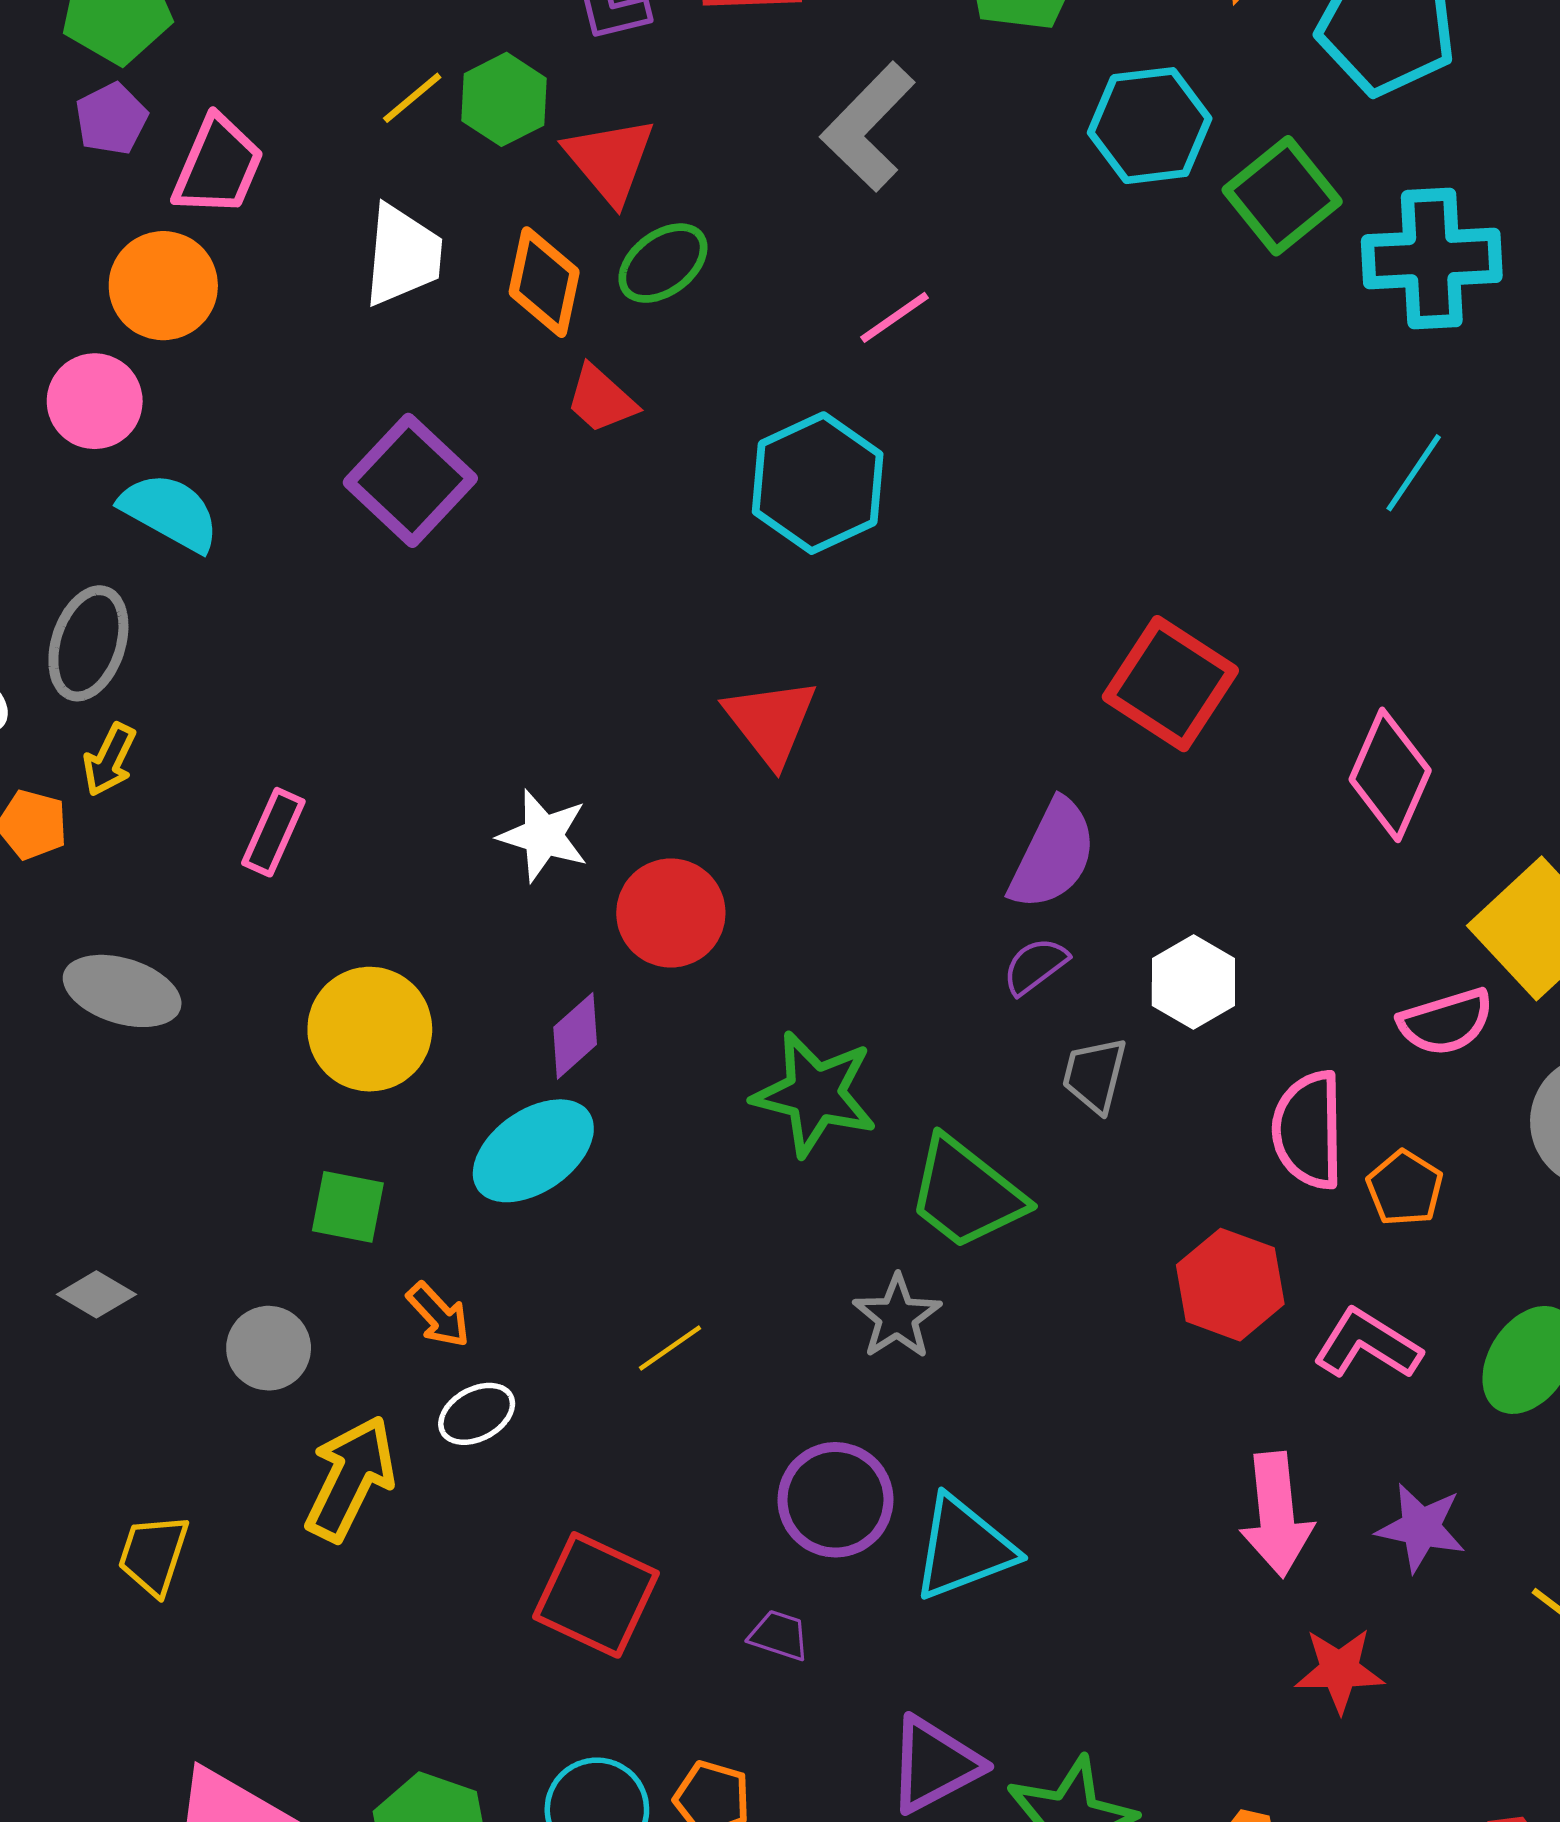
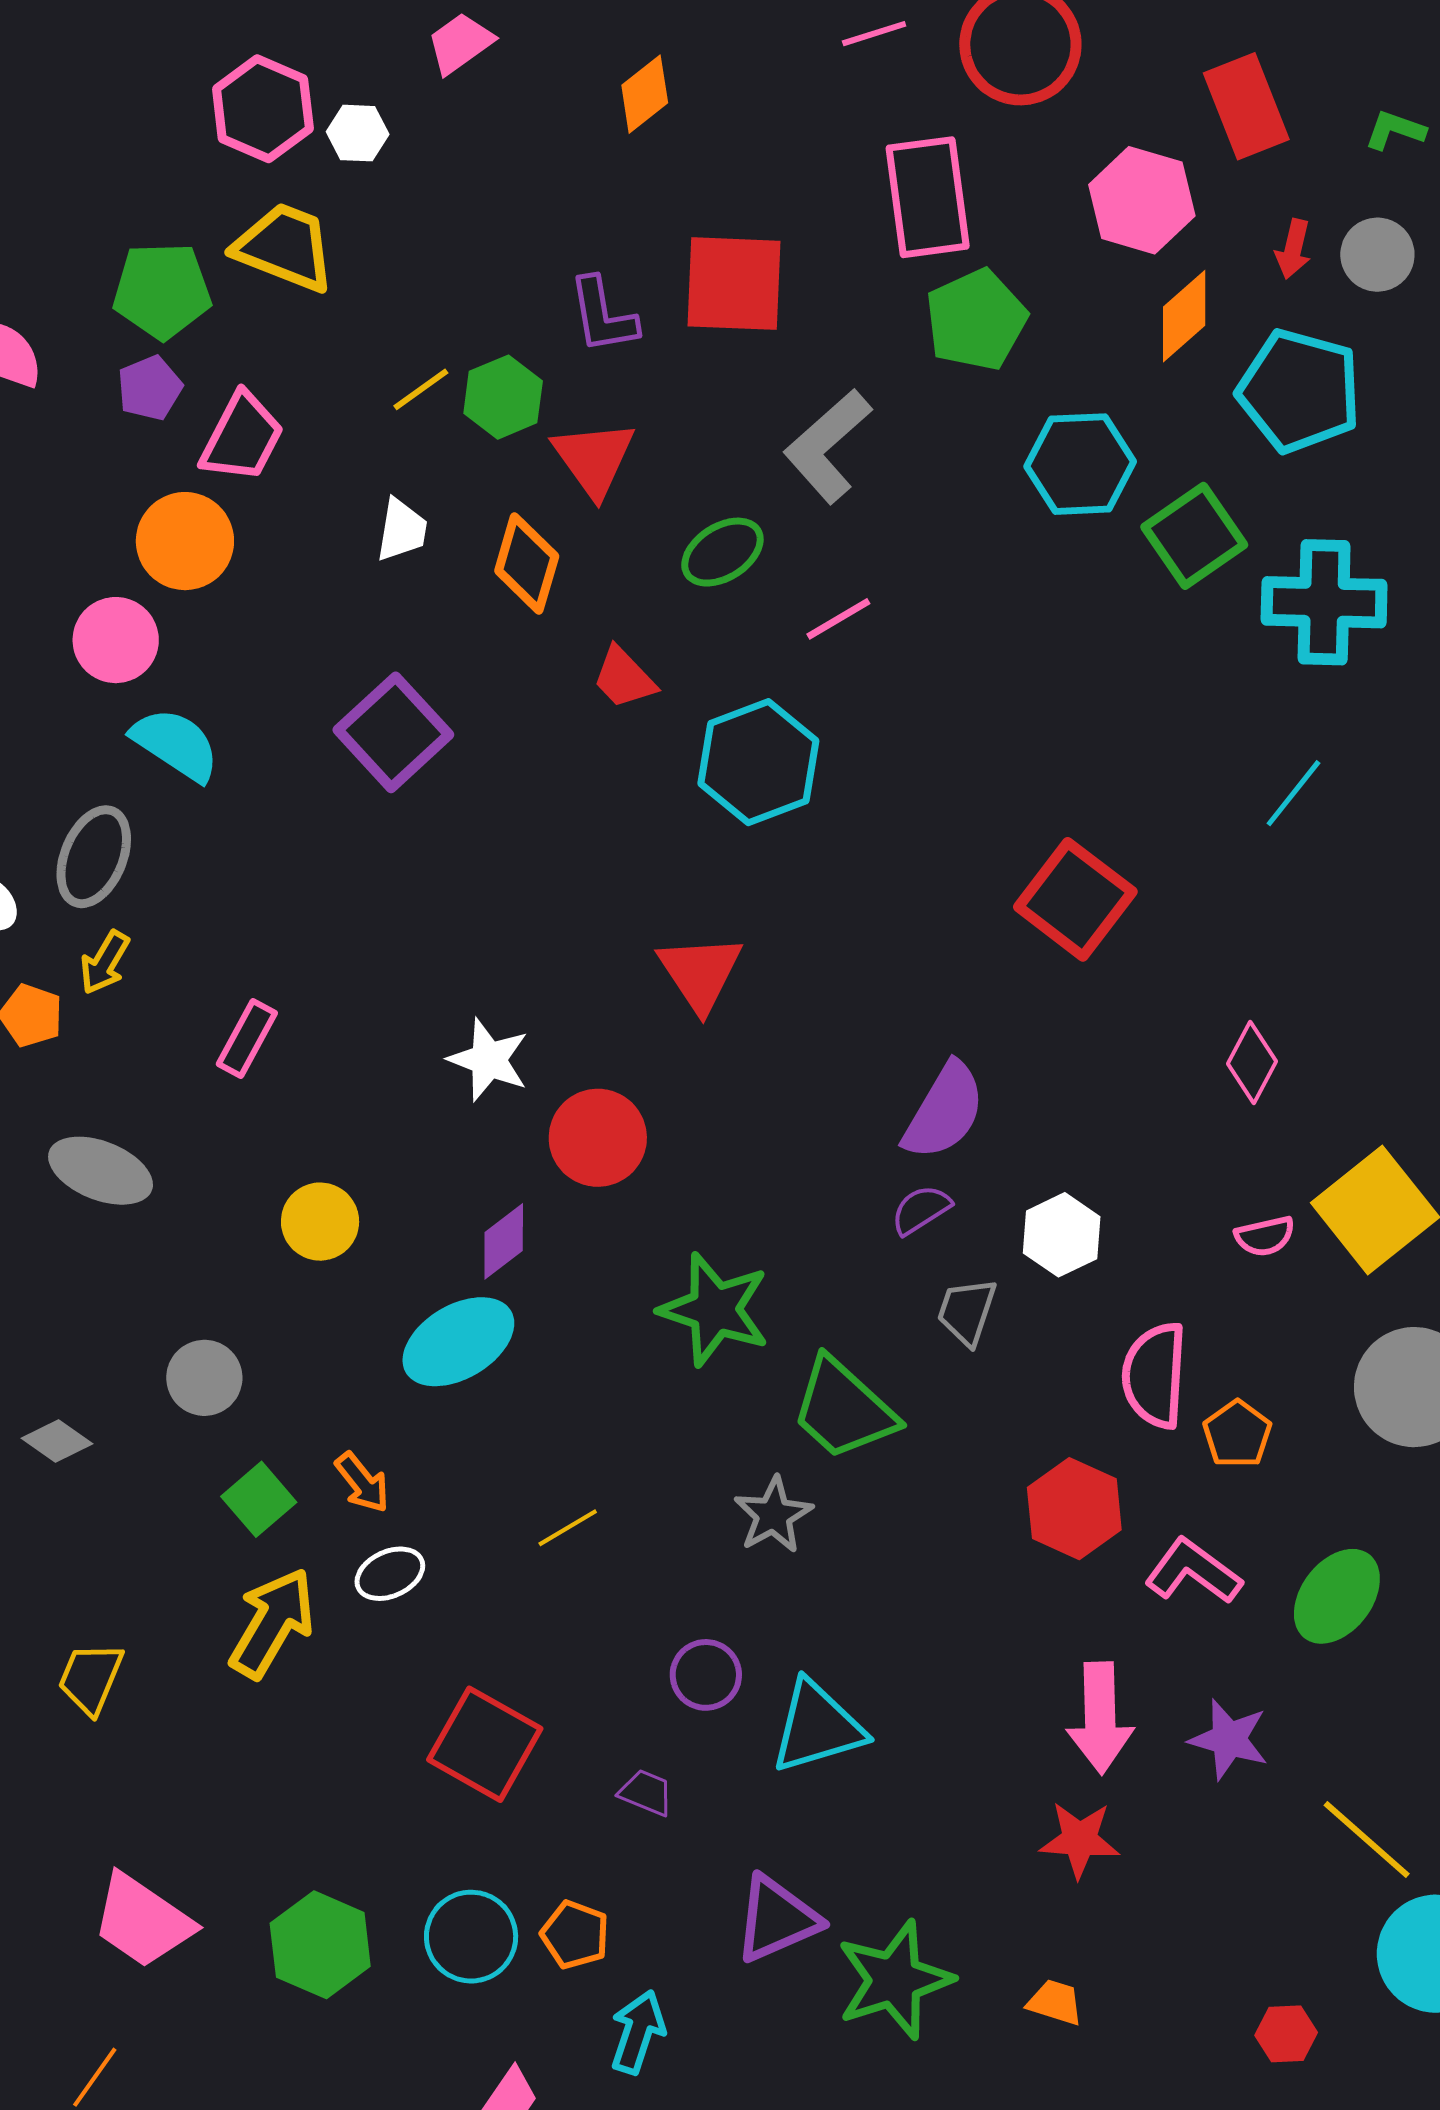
white trapezoid: (403, 255) -> (402, 530), size x0.7
green ellipse: (663, 263) -> (722, 552), moved
red trapezoid: (601, 399) -> (624, 678), moved
red square: (1170, 684) -> (1075, 899), moved
pink diamond: (1390, 775) -> (1252, 1062), size x0.7
pink semicircle: (1446, 1022) -> (1265, 1236), moved, size x0.7
yellow circle: (370, 1029) -> (320, 1222), size x0.7
green square: (348, 1207) -> (259, 1499), moved, turned 34
gray circle: (269, 1348) -> (204, 1378), moved
purple circle: (835, 1500) -> (706, 1675), size x0.7
red star: (1339, 1670) -> (1080, 1840), moved

